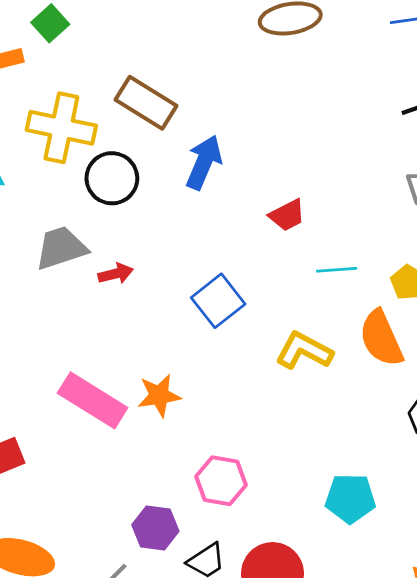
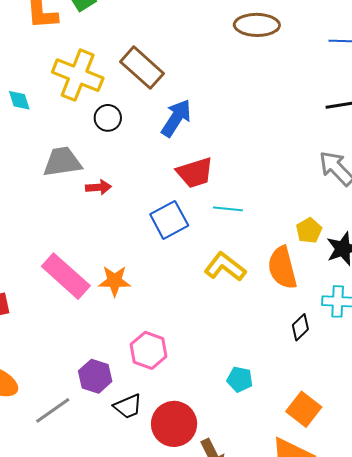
black circle: (112, 178) -> (108, 118), size x0.7
red trapezoid: (287, 215) -> (195, 173), moved, size x1.4
cyan line: (337, 270) -> (228, 209), moved
cyan pentagon: (350, 498) -> (240, 379), size x0.7

